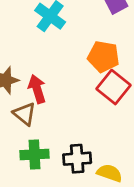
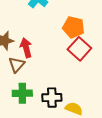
brown triangle: (25, 114) -> (17, 65), turned 30

